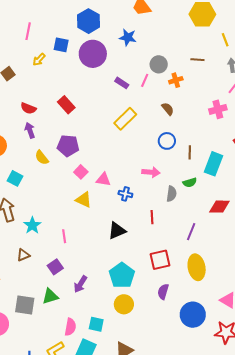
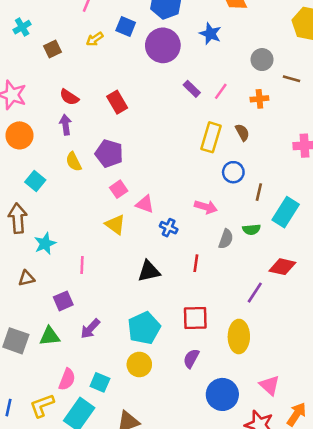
gray circle: (159, 64) -> (262, 60), moved
yellow rectangle: (125, 119) -> (211, 137), moved, turned -40
purple line: (191, 232) -> (255, 293), moved

